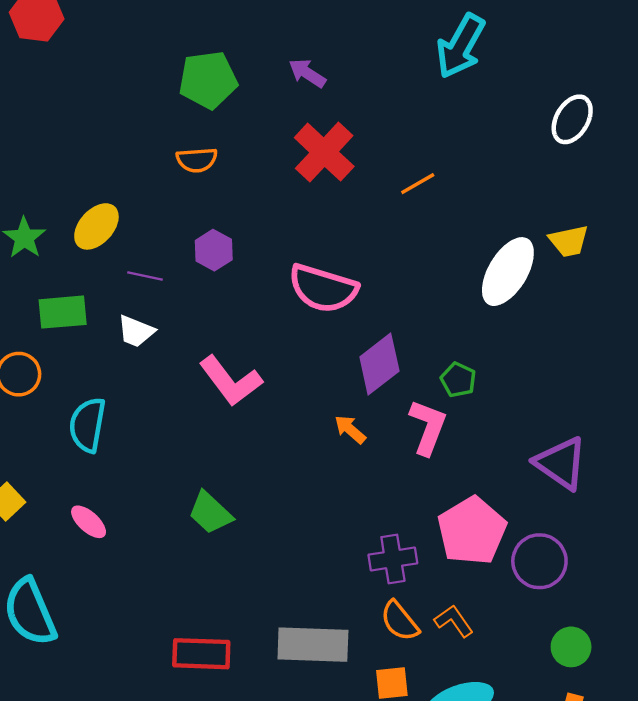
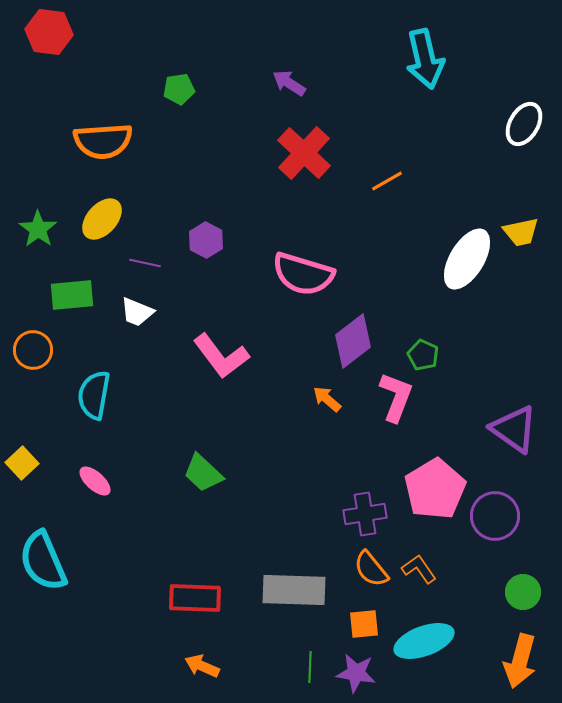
cyan arrow: (461, 46) -> (425, 59), turned -42
green pentagon: (208, 80) -> (179, 89), moved, size x0.6
orange semicircle: (197, 160) -> (103, 141), moved, size x1.6

